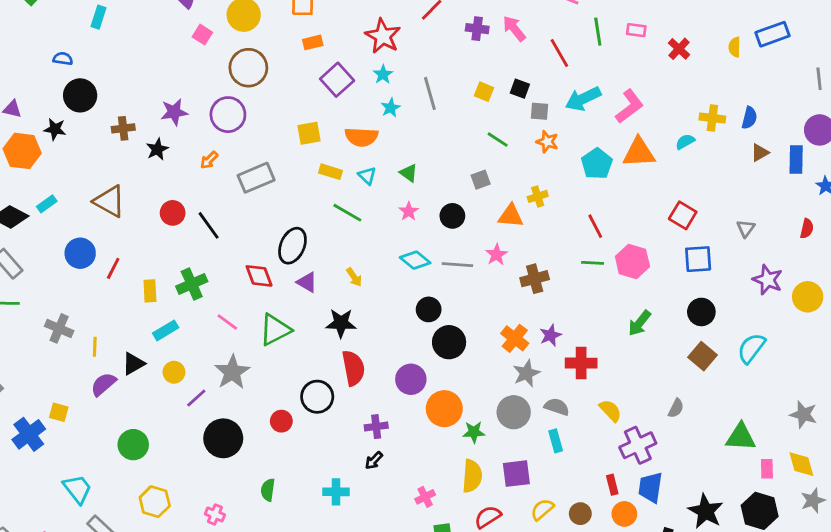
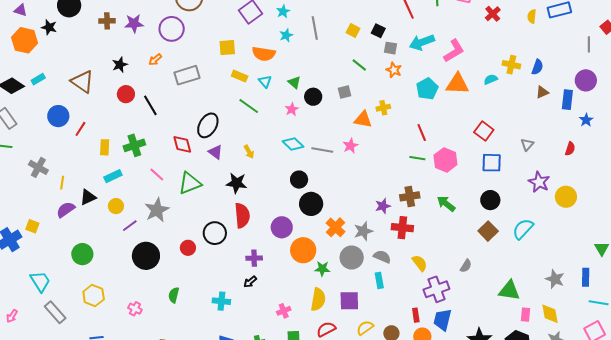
brown cross: (123, 128) -> (107, 21), moved
black star: (157, 149) -> (120, 65), moved
black circle: (452, 216) -> (313, 97), moved
brown cross: (535, 279) -> (410, 196), moved
green arrow: (639, 323) -> (446, 204), turned 84
orange cross: (515, 338) -> (335, 227), moved

